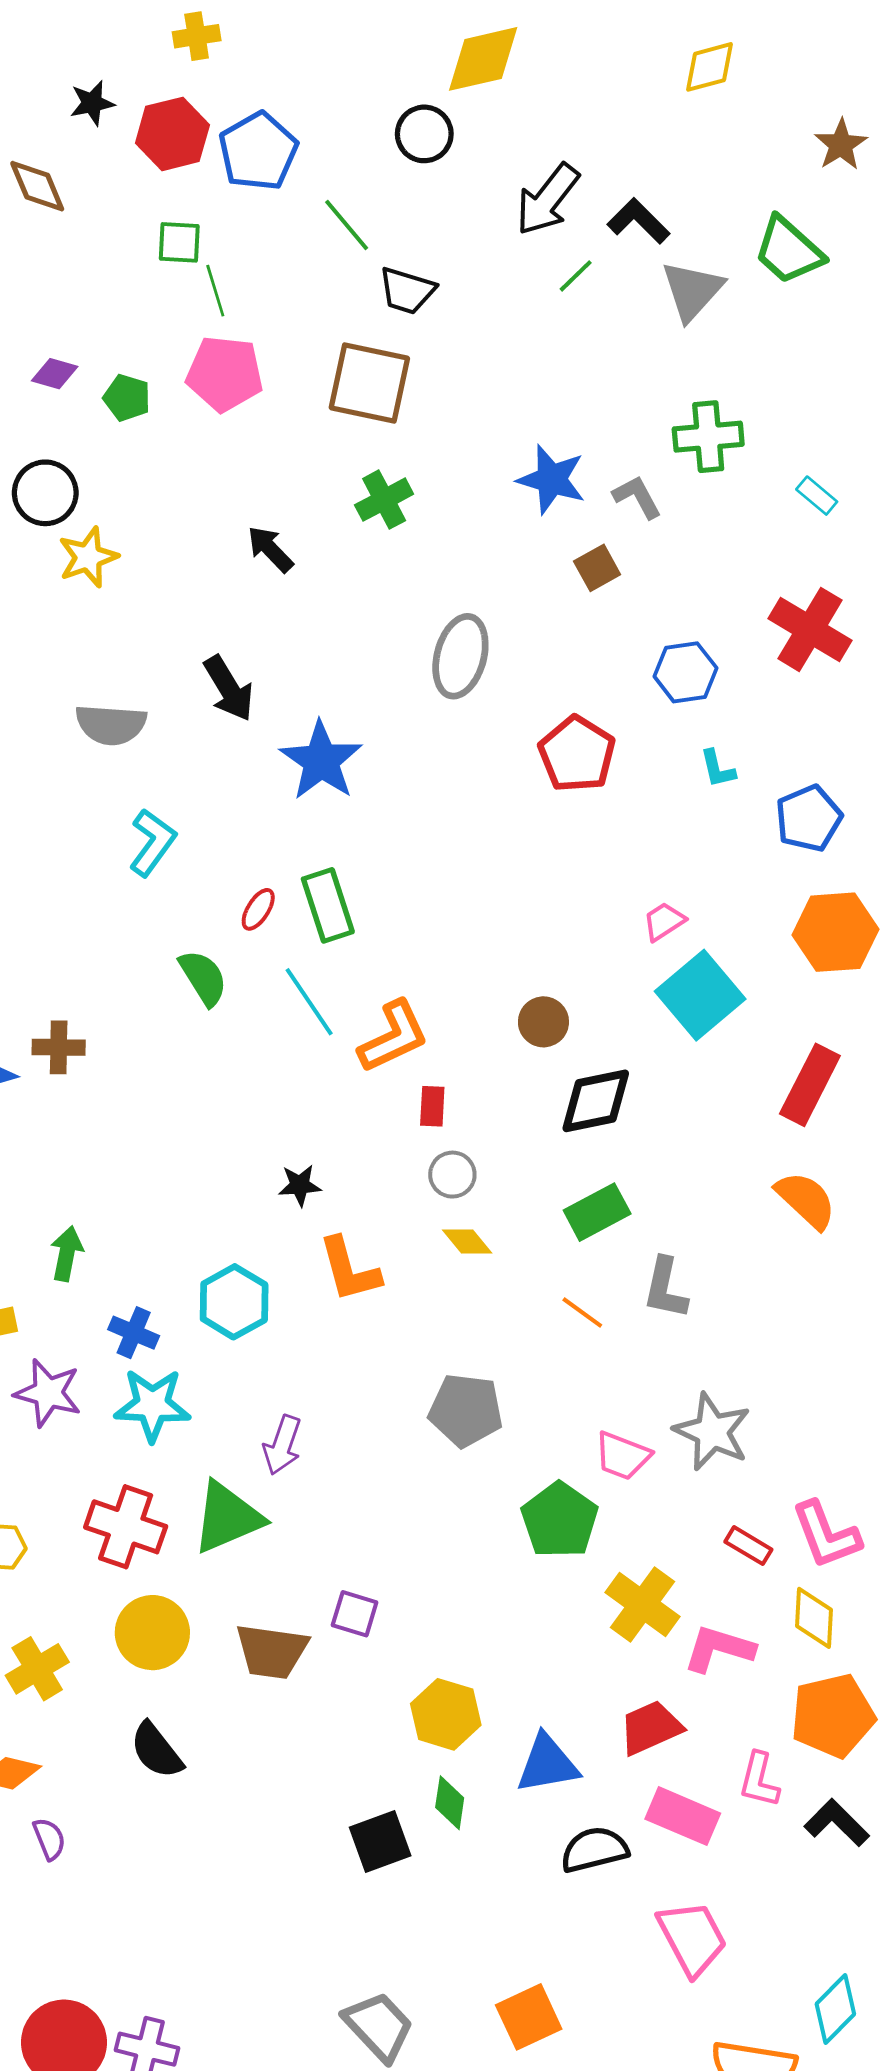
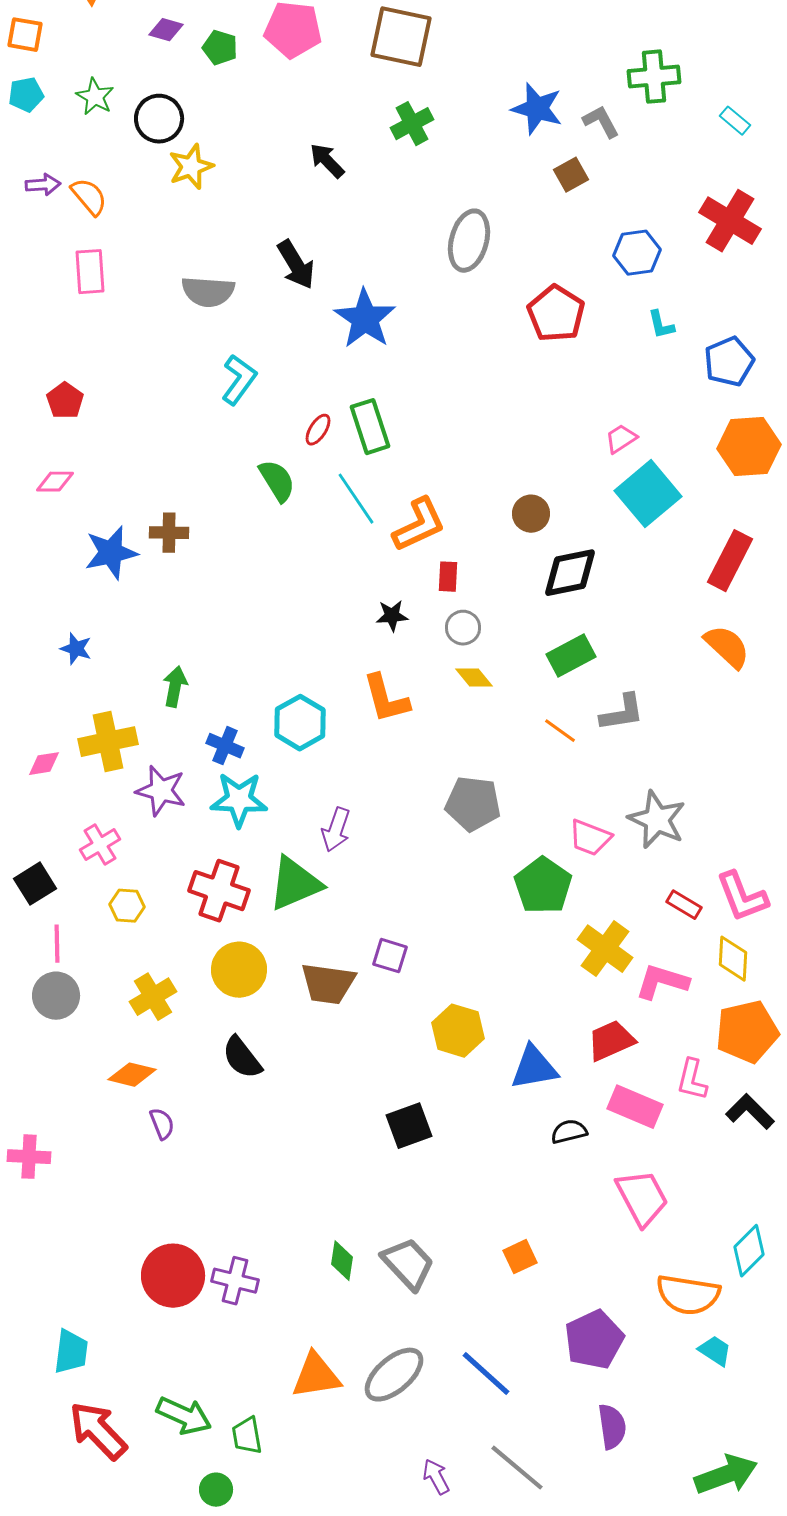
black star: (300, 1185) -> (392, 616), moved
gray L-shape: (665, 1288) -> (622, 713), turned -111
green diamond: (450, 1803) -> (342, 1261), moved
black semicircle: (594, 1850) -> (569, 1132), size x0.7
orange square: (529, 2017) -> (520, 1257), size x0.7

